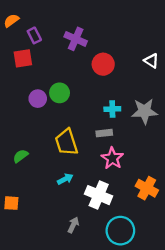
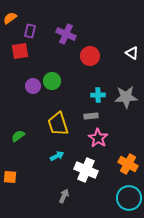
purple rectangle: (34, 35) -> (30, 31), turned 40
cyan circle: (120, 231) -> (129, 198), moved

